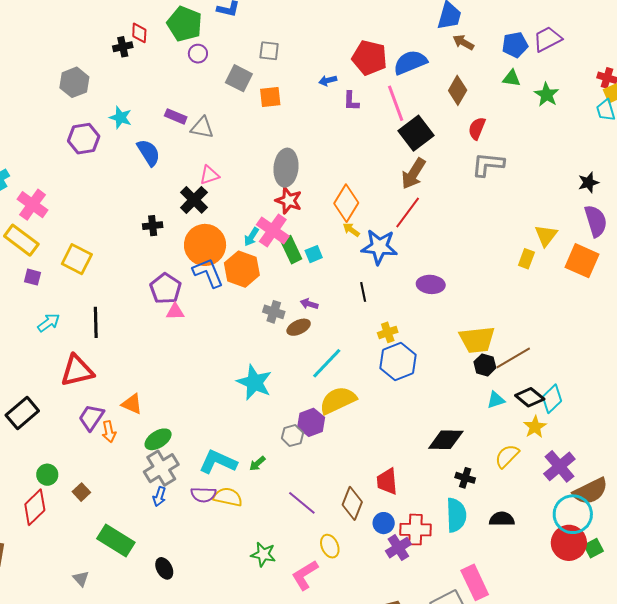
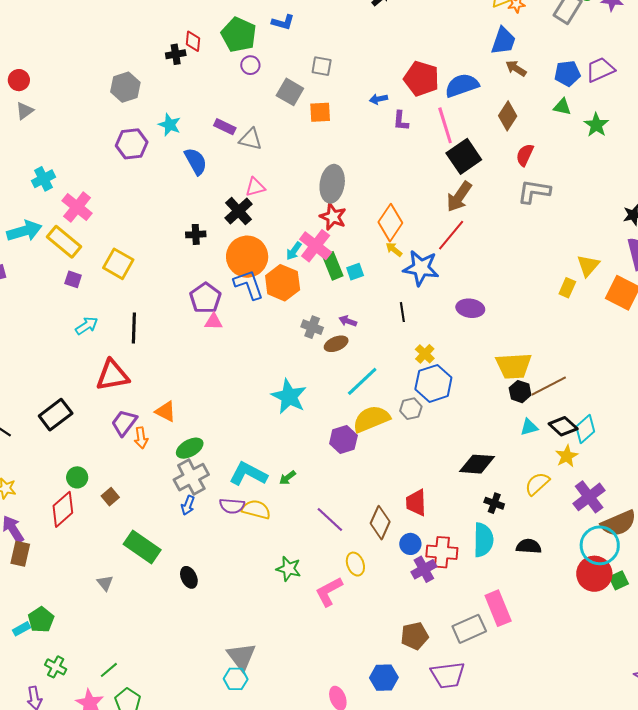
yellow cross: (388, 332) -> (425, 354), turned -30
gray hexagon: (292, 436) -> (411, 409), moved

